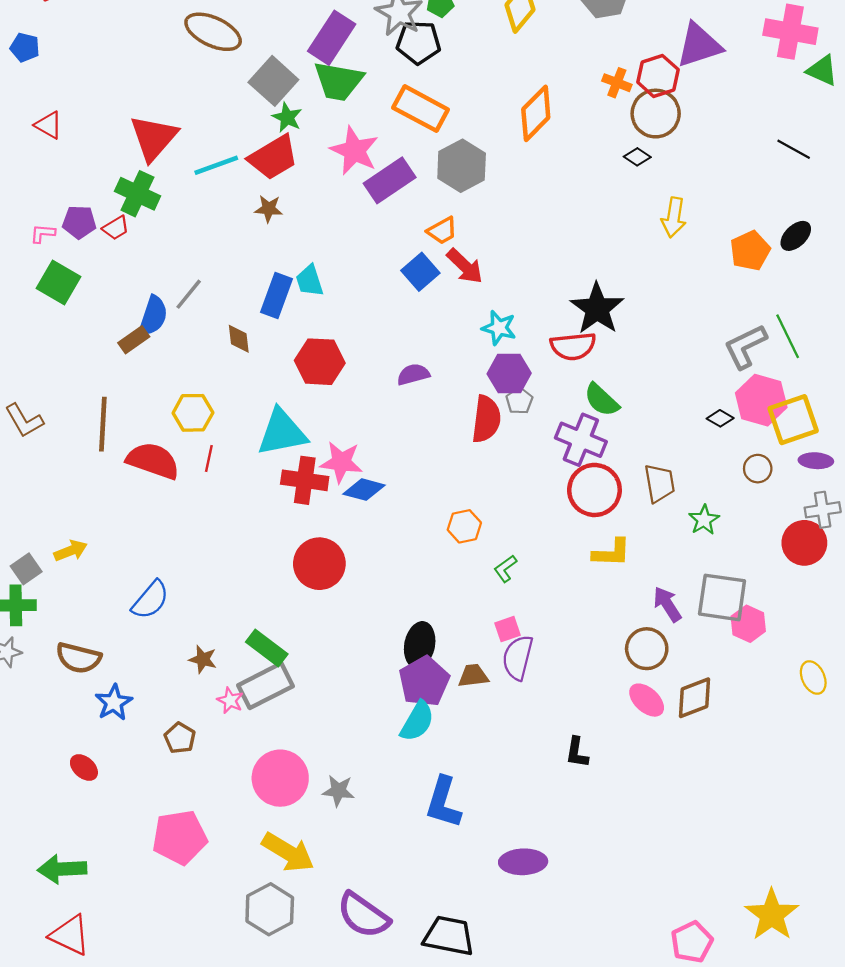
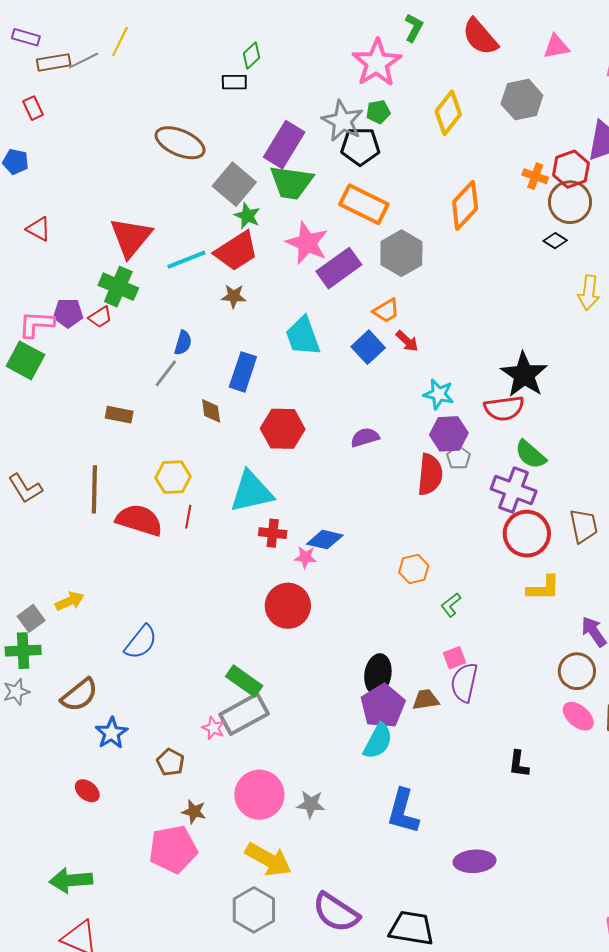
pink L-shape: (43, 233) -> (36, 324), size x1.6
red arrow: (465, 266) -> (407, 341), size x0.7
cyan trapezoid: (310, 281) -> (303, 336), moved, size x1.4
green square: (59, 283) -> (25, 360), moved
blue semicircle: (153, 316) -> (183, 343), moved, size x0.7
brown rectangle: (134, 340) -> (119, 415), turned 48
pink star: (341, 462) -> (305, 557), moved, size x0.6
red cross: (305, 480) -> (273, 533), size x0.7
brown semicircle: (78, 658) -> (79, 695), turned -51
brown star: (203, 659) -> (194, 812), moved

